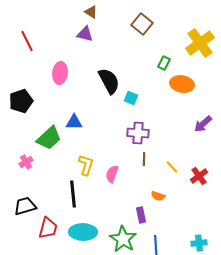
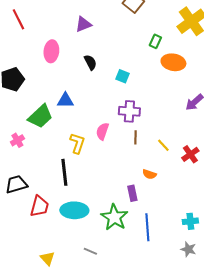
purple triangle: (85, 34) -> (83, 24), moved, turned -36
black semicircle: (109, 81) -> (90, 62), moved, size x0.6
pink semicircle: (112, 174) -> (102, 131), moved

